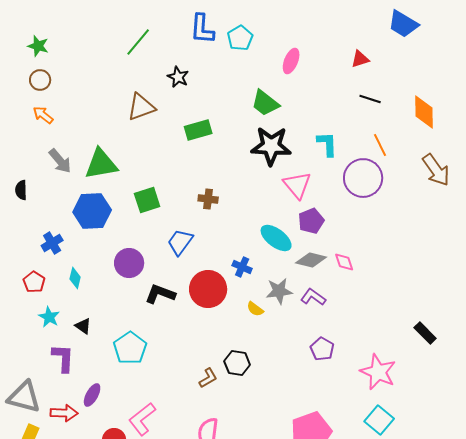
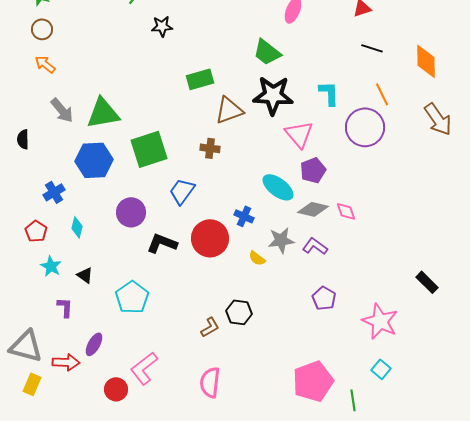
black star: (178, 77) -> (162, 26), moved, turned -30
brown triangle: (141, 107) -> (229, 110), moved
green square: (147, 200) -> (149, 149), size x1.4
purple L-shape: (63, 358) -> (65, 307), size x0.7
cyan square: (379, 420) -> (381, 369), size x0.7

